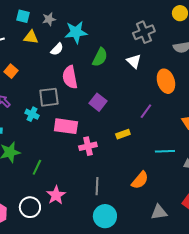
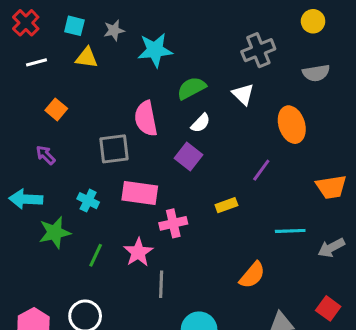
white semicircle: (57, 49) -> (201, 123), moved
green semicircle: (100, 57) -> (191, 88), turned -144
cyan cross: (32, 114) -> (88, 201), moved
gray line: (97, 186) -> (161, 284), moved
pink star: (56, 195) -> (138, 252), moved

